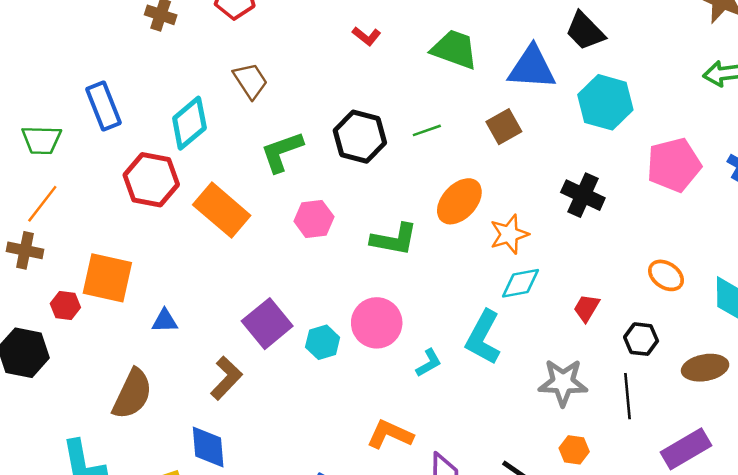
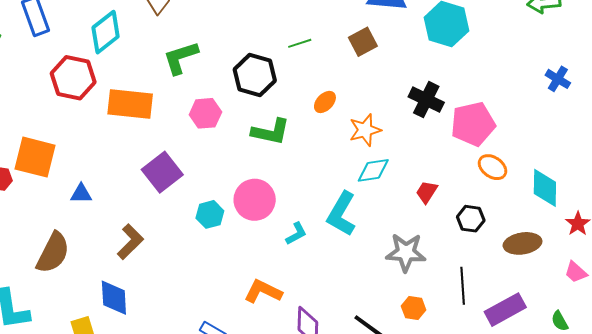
black hexagon: (360, 137) -> (255, 75), moved
pink pentagon: (674, 165) -> (473, 124), moved
orange ellipse: (459, 201) -> (325, 102), size x0.6
orange rectangle: (222, 210) -> (130, 104), turned -36
purple square: (267, 324) -> (162, 172), moved
black line: (628, 396) -> (463, 286), moved

